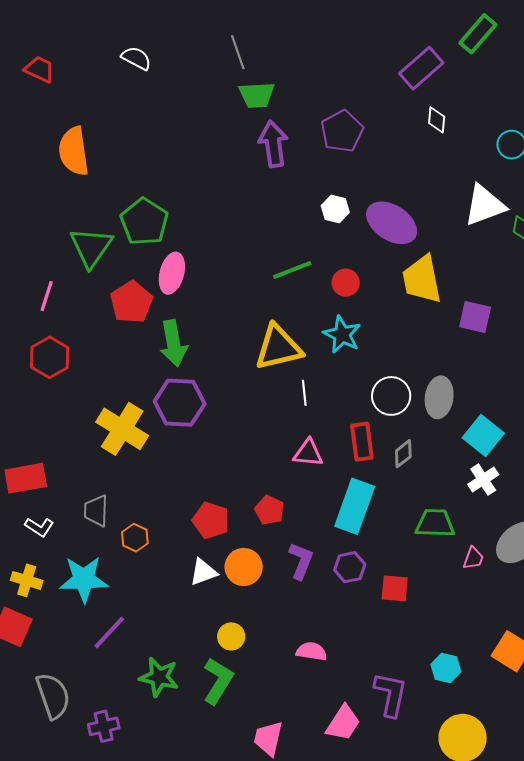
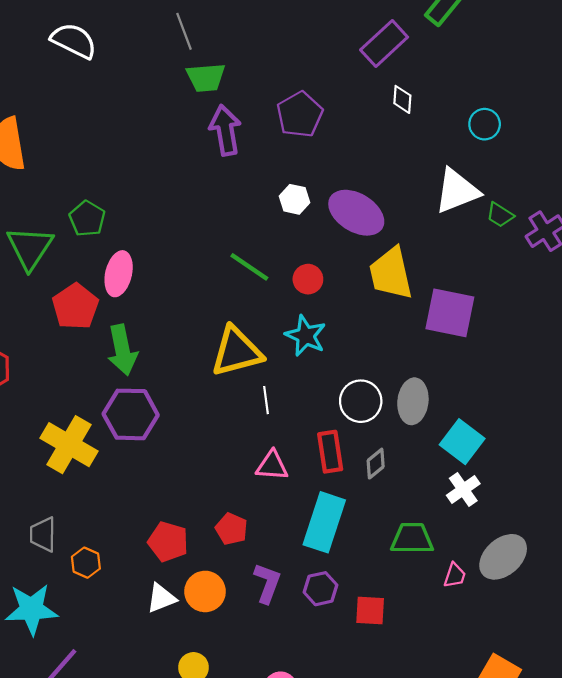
white semicircle: (136, 58) -> (74, 41), size x1.4
green pentagon: (144, 222) -> (87, 219), size x0.7
green line: (292, 270) -> (249, 267), turned 57
purple square: (475, 317) -> (450, 313), size x1.4

